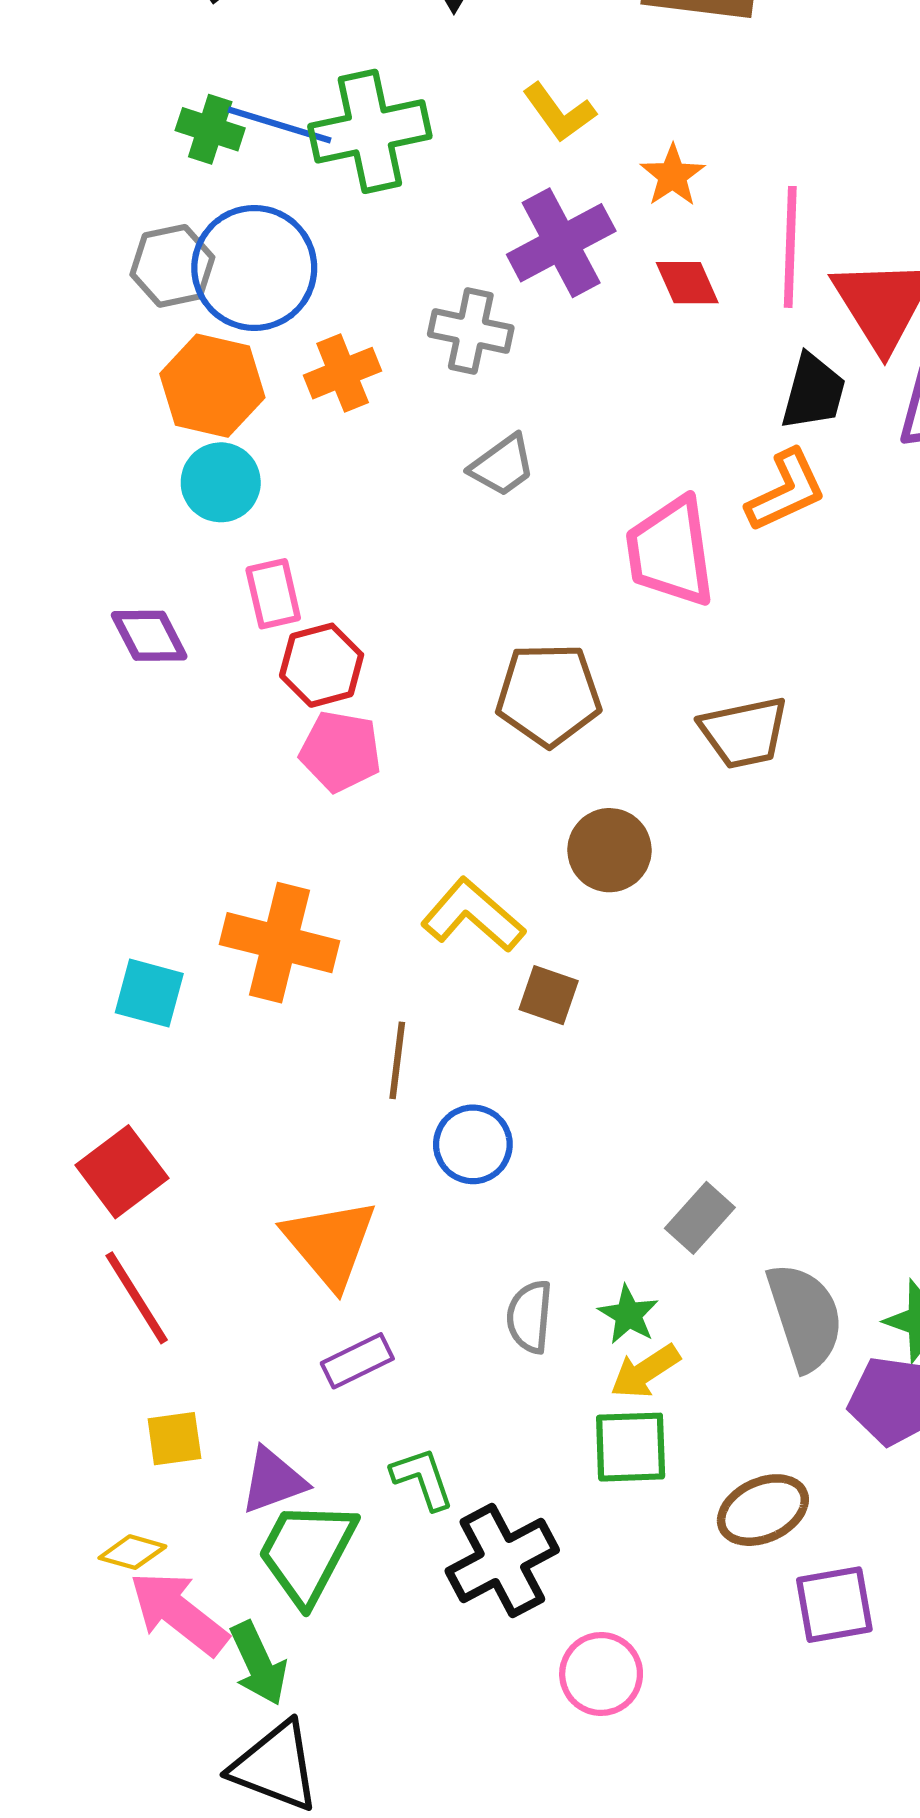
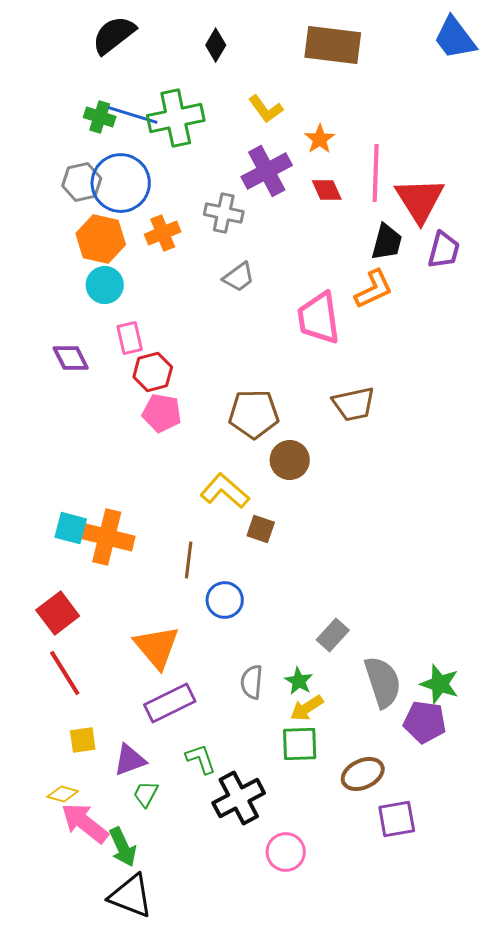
brown pentagon: (549, 695) -> (254, 414), moved
orange cross: (280, 943) -> (107, 537), moved
purple rectangle: (357, 1361) -> (170, 703), size x1.5
green trapezoid: (307, 1552) -> (146, 794), size x0.5

